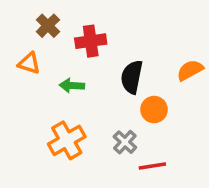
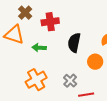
orange triangle: (29, 63) -> (14, 35), size x1.5
orange circle: (154, 110) -> (95, 62), moved

